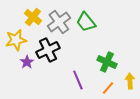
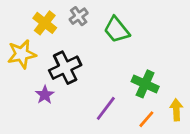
gray cross: (59, 22) -> (79, 16), moved, size x0.6
purple star: (27, 62) -> (45, 95), moved
purple line: (78, 80) -> (106, 108), turned 60

